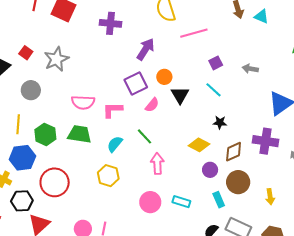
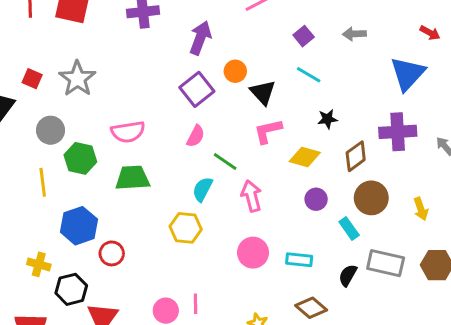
pink semicircle: (152, 105) -> (196, 136), moved
pink L-shape: (113, 110) -> (268, 131), moved
green hexagon: (45, 134) -> (80, 158), moved
cyan semicircle: (115, 144) -> (202, 189), moved
blue hexagon: (22, 158) -> (79, 226), moved
purple circle: (210, 170) -> (316, 199), moved
red circle: (55, 182) -> (112, 253), size x0.6
cyan rectangle: (181, 202) -> (299, 260), moved

